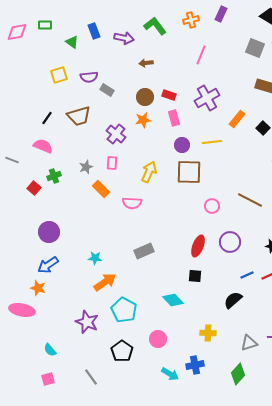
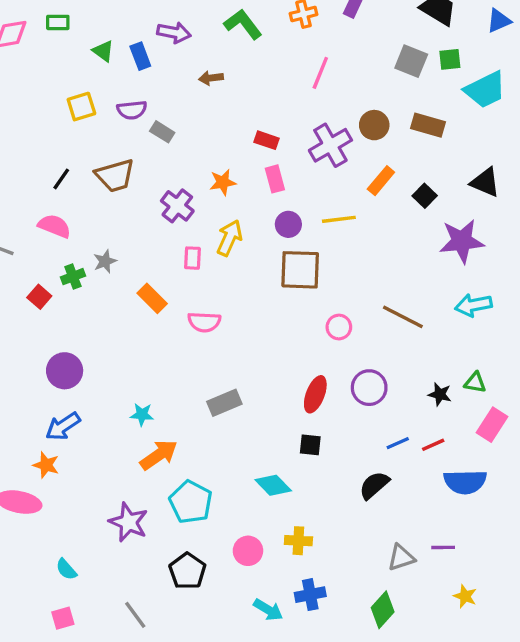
blue rectangle: (94, 31) -> (140, 56), moved
purple arrow: (124, 38) -> (174, 33), moved
brown arrow: (146, 63) -> (211, 78), moved
brown circle: (145, 97) -> (374, 125), moved
pink rectangle: (112, 163) -> (192, 258), moved
gray star: (86, 167) -> (105, 261), moved
yellow arrow: (149, 172) -> (229, 238), moved
yellow cross: (208, 333) -> (298, 541), moved

